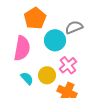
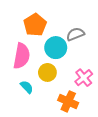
pink cross: (68, 65) -> (84, 78), moved
yellow circle: (47, 75) -> (47, 72), moved

